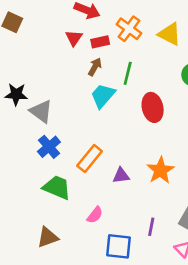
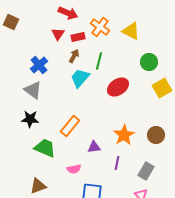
black star: (16, 94) -> (30, 119), moved
red ellipse: (153, 107) -> (118, 87), turned 70
blue cross: (49, 147) -> (39, 65), moved
purple triangle: (121, 176) -> (94, 147), moved
pink semicircle: (95, 215) -> (74, 169), turned 40
purple line: (151, 227) -> (117, 163), moved

